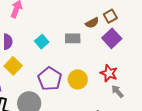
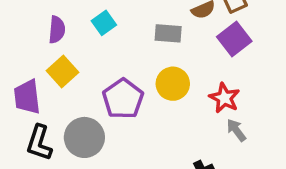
cyan square: (42, 42) -> (104, 23), moved
yellow circle: (78, 79) -> (173, 84), moved

